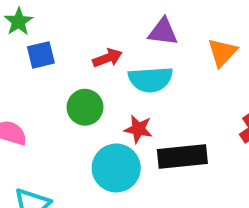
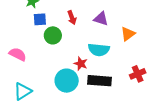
red arrow: (108, 58) -> (72, 18), moved, turned 80
cyan semicircle: (150, 79) -> (99, 50), moved
green circle: (85, 107) -> (53, 35), moved

